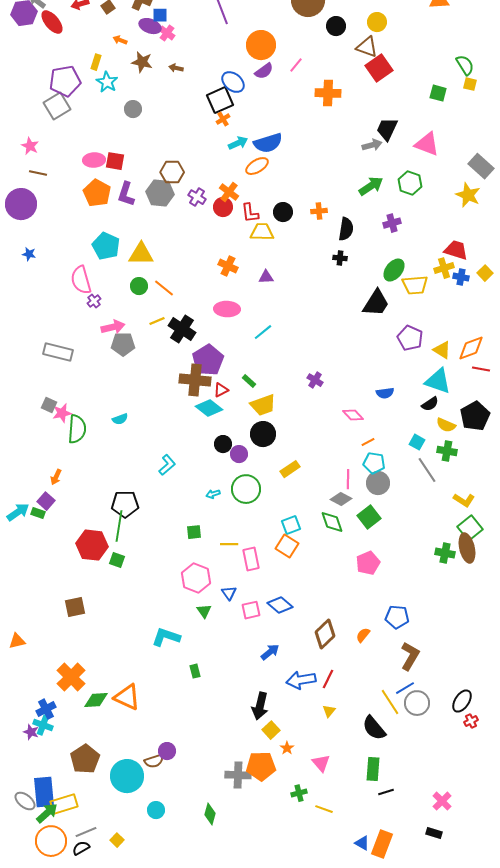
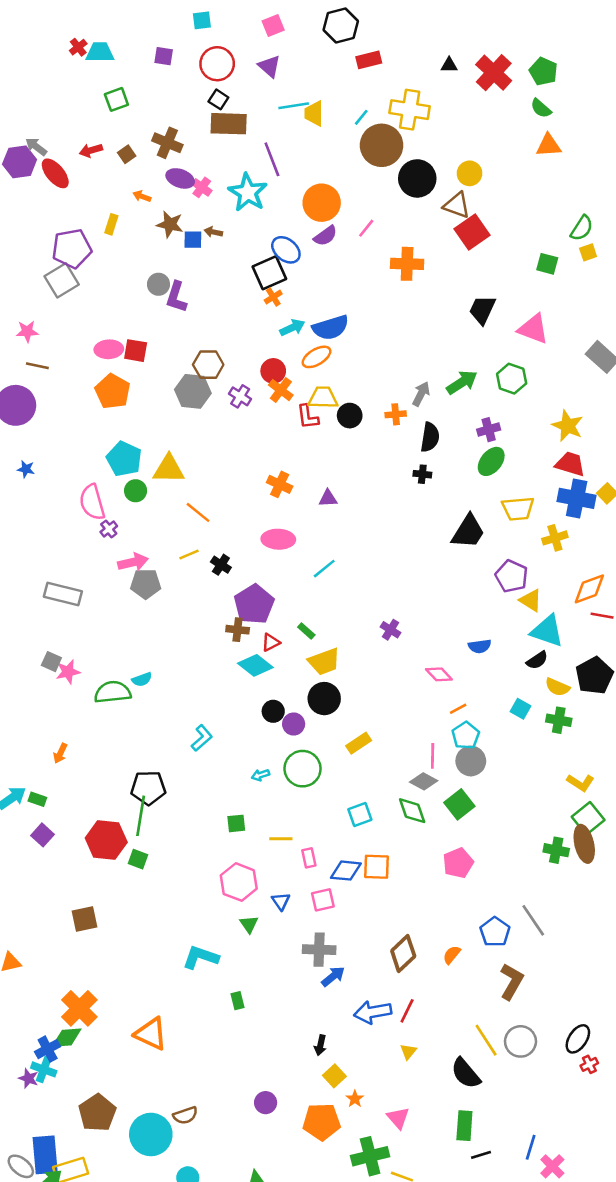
blue square: (160, 15) -> (193, 240), moved
black circle: (336, 26) -> (417, 178), size x1.5
green semicircle: (465, 65) -> (582, 228), turned 65
cyan star: (107, 82) -> (248, 192), moved, size x1.4
yellow square: (470, 84) -> (588, 252), turned -32
gray arrow: (372, 145) -> (421, 394), moved, turned -48
pink star: (30, 146) -> (27, 331), turned -30
purple L-shape: (126, 194) -> (176, 297), moved
yellow star: (468, 195) -> (568, 426), moved
red circle: (223, 207) -> (273, 371), moved
yellow trapezoid: (262, 232) -> (323, 398), moved
yellow cross: (444, 268) -> (555, 538), moved
green ellipse: (394, 270) -> (491, 461), moved
blue cross: (461, 277) -> (577, 498), size x1.8
green circle: (139, 286) -> (136, 491), moved
black cross: (182, 329) -> (221, 565), size x0.6
yellow triangle: (442, 350) -> (531, 600), moved
brown cross: (195, 380) -> (238, 630), size x0.6
green semicircle: (77, 429) -> (113, 692), moved, turned -100
cyan pentagon: (374, 463) -> (466, 735), turned 30
gray line: (427, 470) -> (533, 920), moved
purple square: (46, 501) -> (42, 835), moved
orange square: (287, 546) -> (376, 867), moved, turned -30
pink rectangle: (251, 559) -> (309, 858), size x0.7
blue diamond: (280, 605) -> (346, 871), moved, turned -35
pink square: (251, 610) -> (323, 900), moved
blue pentagon: (397, 617) -> (495, 932), turned 30
blue line: (405, 688) -> (531, 1147), moved, turned -42
green diamond: (96, 700) -> (67, 1038), moved
black arrow: (260, 706) -> (320, 1045), size x0.6
purple circle: (167, 751) -> (266, 1103), moved
gray cross: (238, 775) -> (319, 950), moved
green cross: (299, 793) -> (370, 1156), size x1.8

